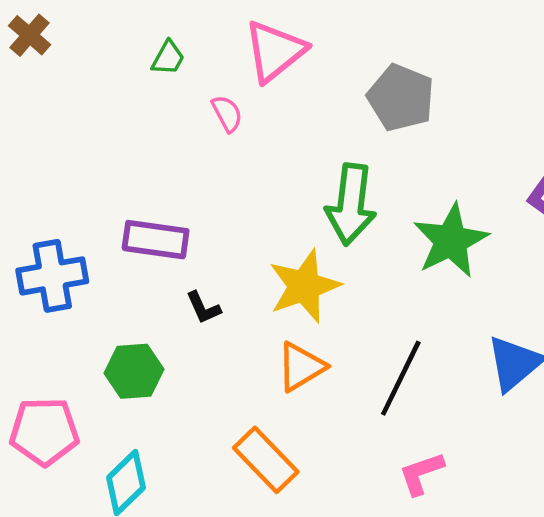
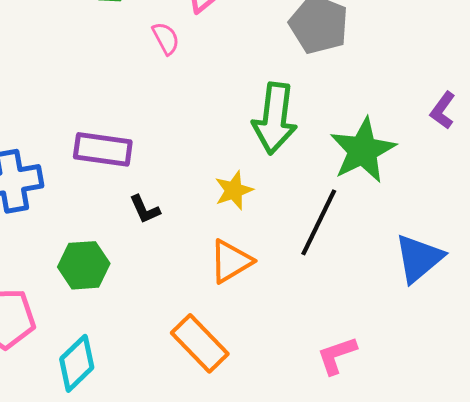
yellow star: (304, 286) -> (234, 190), size x0.6
black line: (401, 378) -> (319, 222), moved

